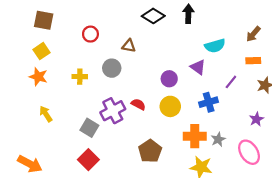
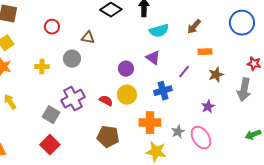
brown arrow: (253, 34) -> (194, 27), moved
cyan semicircle: (215, 46) -> (159, 31), moved
red semicircle: (138, 104) -> (106, 101), moved
gray star: (218, 139) -> (178, 132), moved
brown pentagon: (150, 151) -> (108, 137), turned -30

